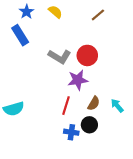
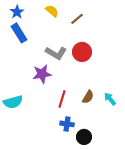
blue star: (27, 12) -> (17, 12), moved
brown line: (98, 15) -> (77, 19), moved
purple star: (78, 80) -> (42, 74), moved
black circle: (89, 125) -> (84, 137), moved

